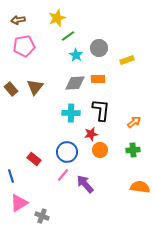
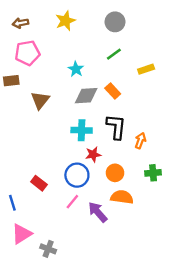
green line: (68, 36) -> (114, 54), moved
gray circle: (99, 48) -> (115, 22), moved
cyan star: (76, 55) -> (76, 69), moved
orange rectangle: (98, 79) -> (113, 91), turned 48
brown rectangle: (11, 89) -> (11, 81), moved, turned -56
orange arrow: (134, 122) -> (140, 141), moved, turned -32
red star: (91, 134) -> (93, 154), moved
orange semicircle: (140, 187) -> (122, 197), moved

